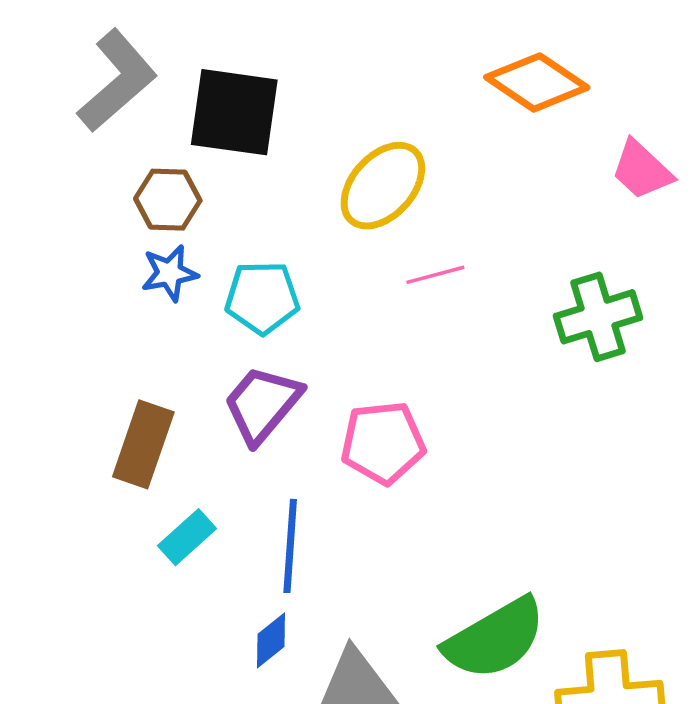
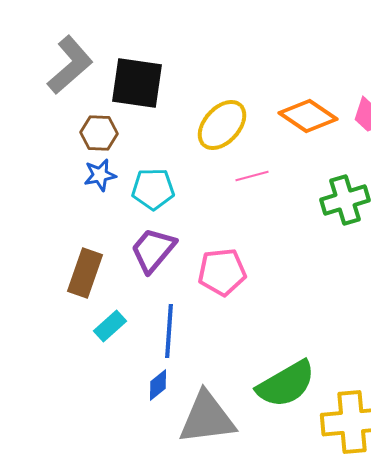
orange diamond: (537, 82) -> (308, 116), moved

